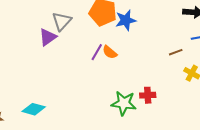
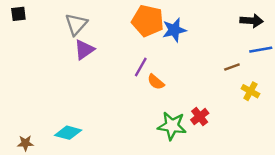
gray triangle: (62, 21) -> (76, 24), moved
orange semicircle: (110, 52) -> (156, 82), moved
red cross: (148, 95) -> (200, 117), turned -35

